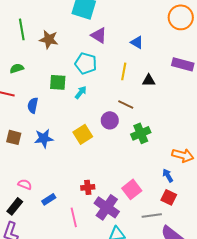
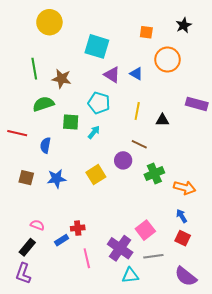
orange circle: (181, 17) -> (167, 60), moved
blue triangle: (137, 42) -> (136, 74), moved
green semicircle: (17, 68) -> (43, 104), moved, size x1.5
orange arrow: (183, 155) -> (185, 188), moved
red cross: (88, 187) -> (78, 228), moved
gray line: (152, 215) -> (153, 256), moved

